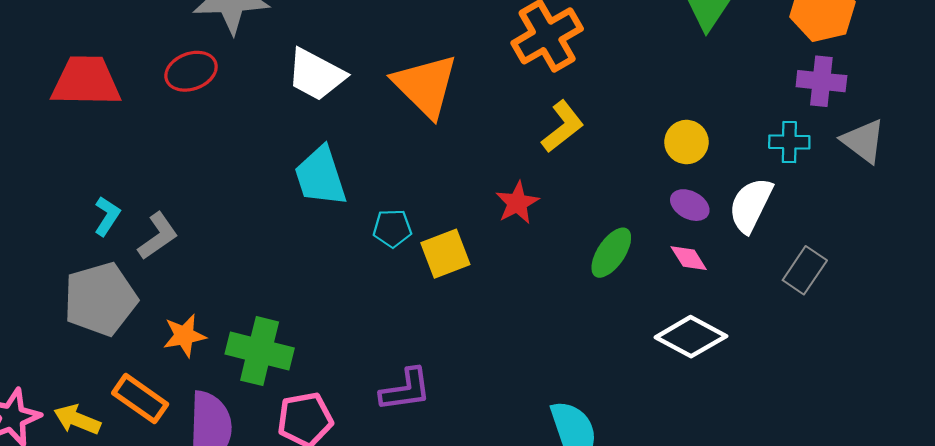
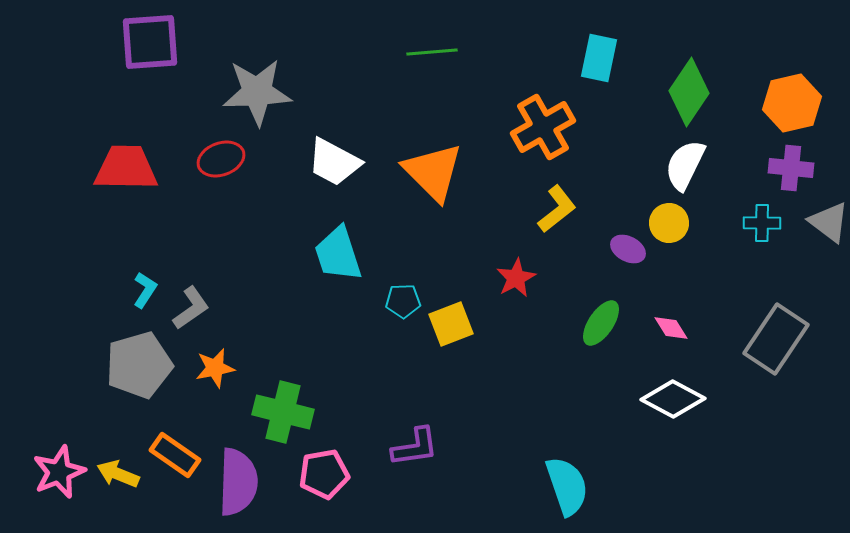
purple ellipse: (690, 205) -> (628, 249), moved
white semicircle: (751, 205) -> (685, 165), moved
gray rectangle: (805, 270) -> (776, 339), size x1.6
orange star: (184, 336) -> (215, 368), moved

